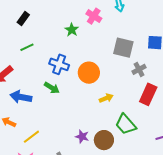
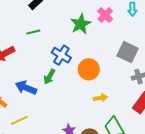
green star: (72, 30) -> (81, 24), size x1.5
green arrow: (52, 88) -> (49, 77), turned 77
blue arrow: (21, 97) -> (26, 88), moved

